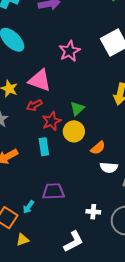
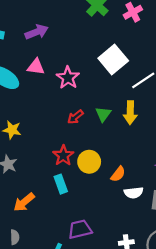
pink triangle: (40, 80) -> (36, 67), moved, size x0.7
red arrow: (34, 105) -> (75, 117), moved
green triangle: (77, 109) -> (103, 114), moved

